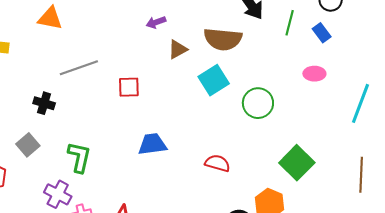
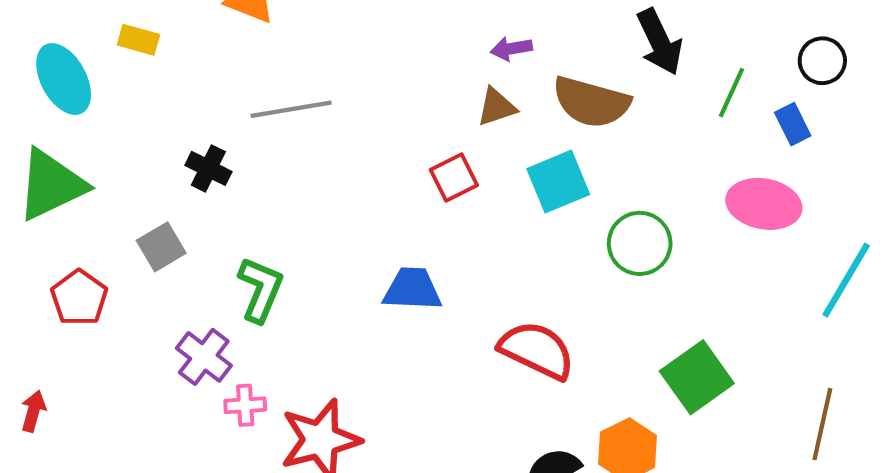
purple arrow: (156, 22) -> (511, 49), moved
pink ellipse: (314, 74) -> (764, 204), size x1.6
red square: (129, 87) -> (454, 177), moved, turned -35
red semicircle: (217, 163) -> (537, 350), size x1.5

